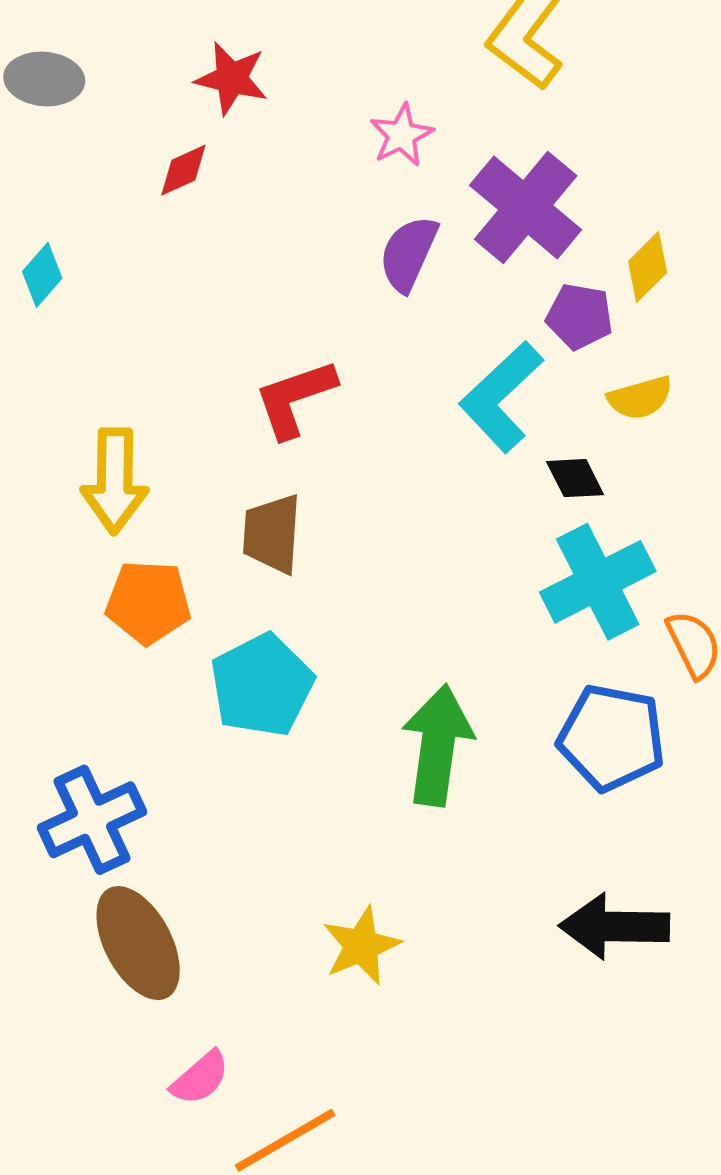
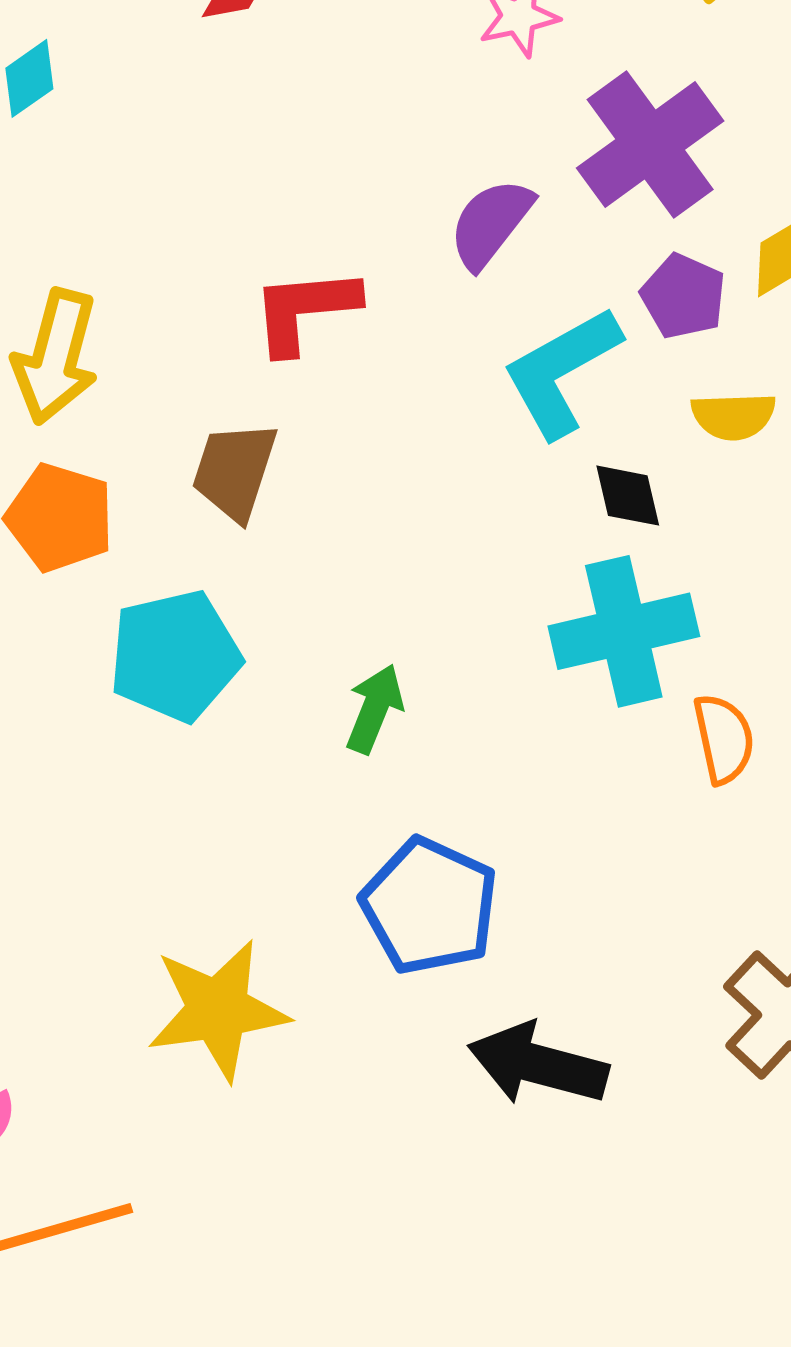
purple semicircle: (408, 254) -> (491, 223), moved
blue pentagon: (612, 738) -> (430, 906), moved
green arrow: (438, 745) -> (375, 709), moved, size x0.6
yellow star: (361, 946) -> (218, 1010), size x1.4

